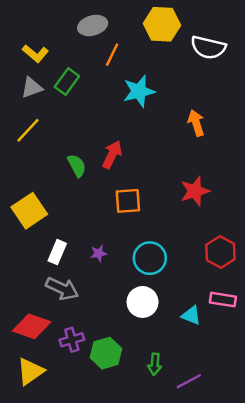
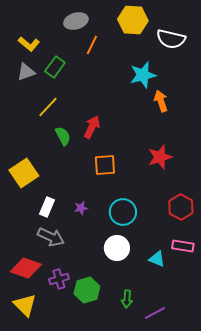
cyan star: (139, 91) -> (143, 75), moved
yellow line: (28, 130) -> (48, 107), moved
yellow triangle: (30, 371) -> (25, 305), turned -40

